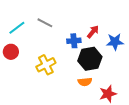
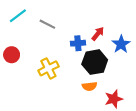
cyan line: (17, 28) -> (18, 16), moved
blue star: (115, 42) -> (121, 44), turned -30

